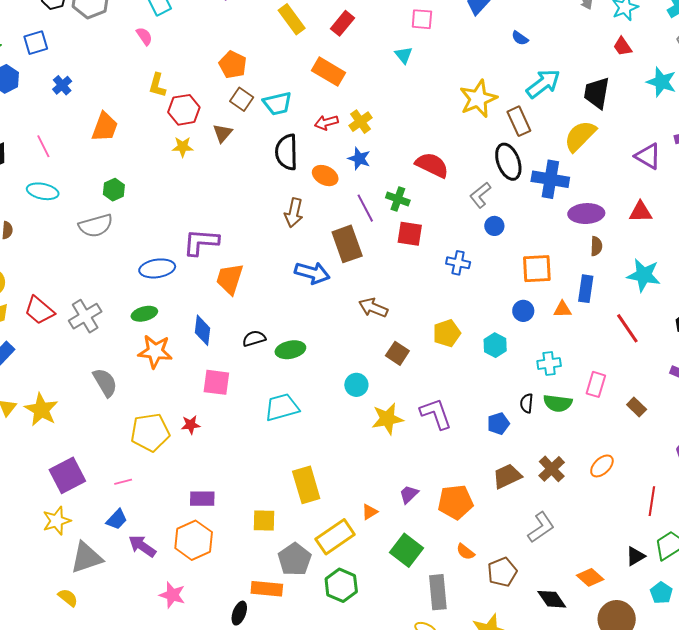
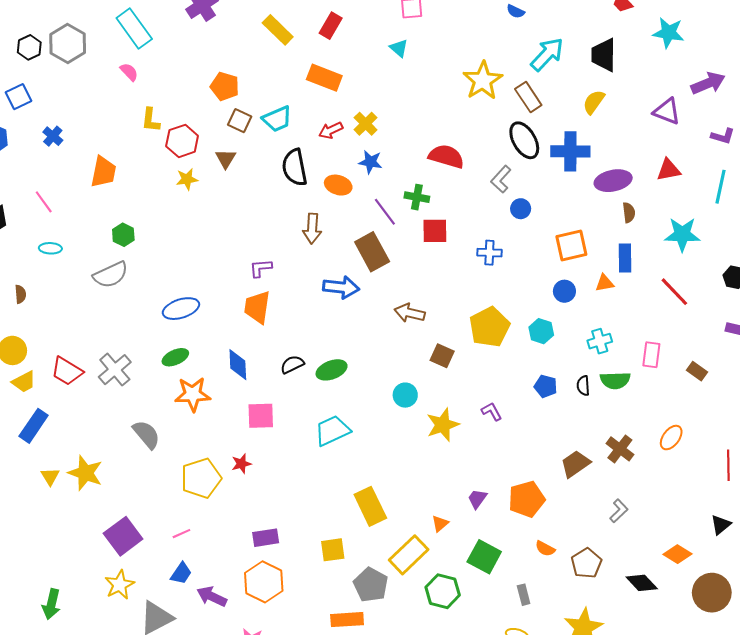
yellow semicircle: (580, 136) -> (594, 102), size x0.7
cyan ellipse: (43, 191) -> (50, 248), size x0.7
purple L-shape: (201, 242) -> (261, 268), moved, size x0.6
yellow pentagon: (447, 333) -> (489, 327), size x1.4
purple L-shape: (436, 414) -> (492, 412), size x0.6
blue pentagon: (498, 424) -> (546, 386), moved, turned -30
gray L-shape: (541, 527) -> (619, 511), size x0.7
green hexagon: (341, 585) -> (443, 591), moved
gray rectangle: (438, 592) -> (524, 595), size x0.6

